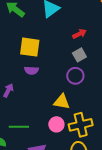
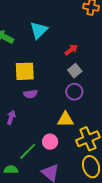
pink circle: (56, 124) -> (50, 142), moved
green line: (19, 127) -> (28, 151), turned -36

